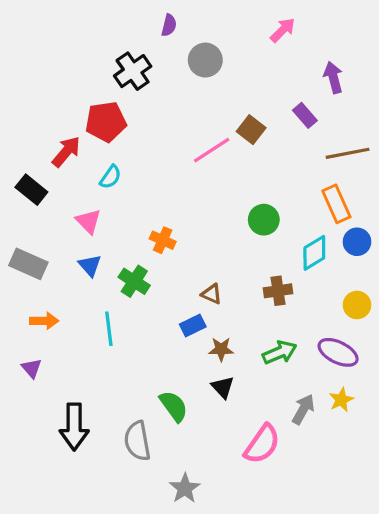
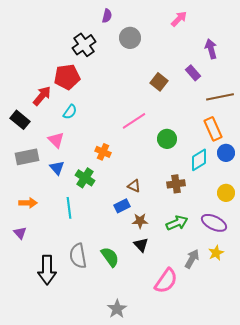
pink line: (212, 150) -> (134, 121), moved
gray rectangle: (28, 264) -> (27, 157), moved, turned -35
gray semicircle: (137, 441) -> (78, 256), moved

